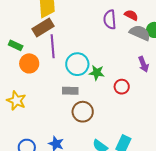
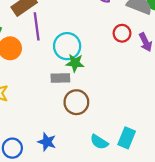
green star: (97, 73) -> (75, 63), moved
red circle: (122, 87) -> (122, 33), moved

